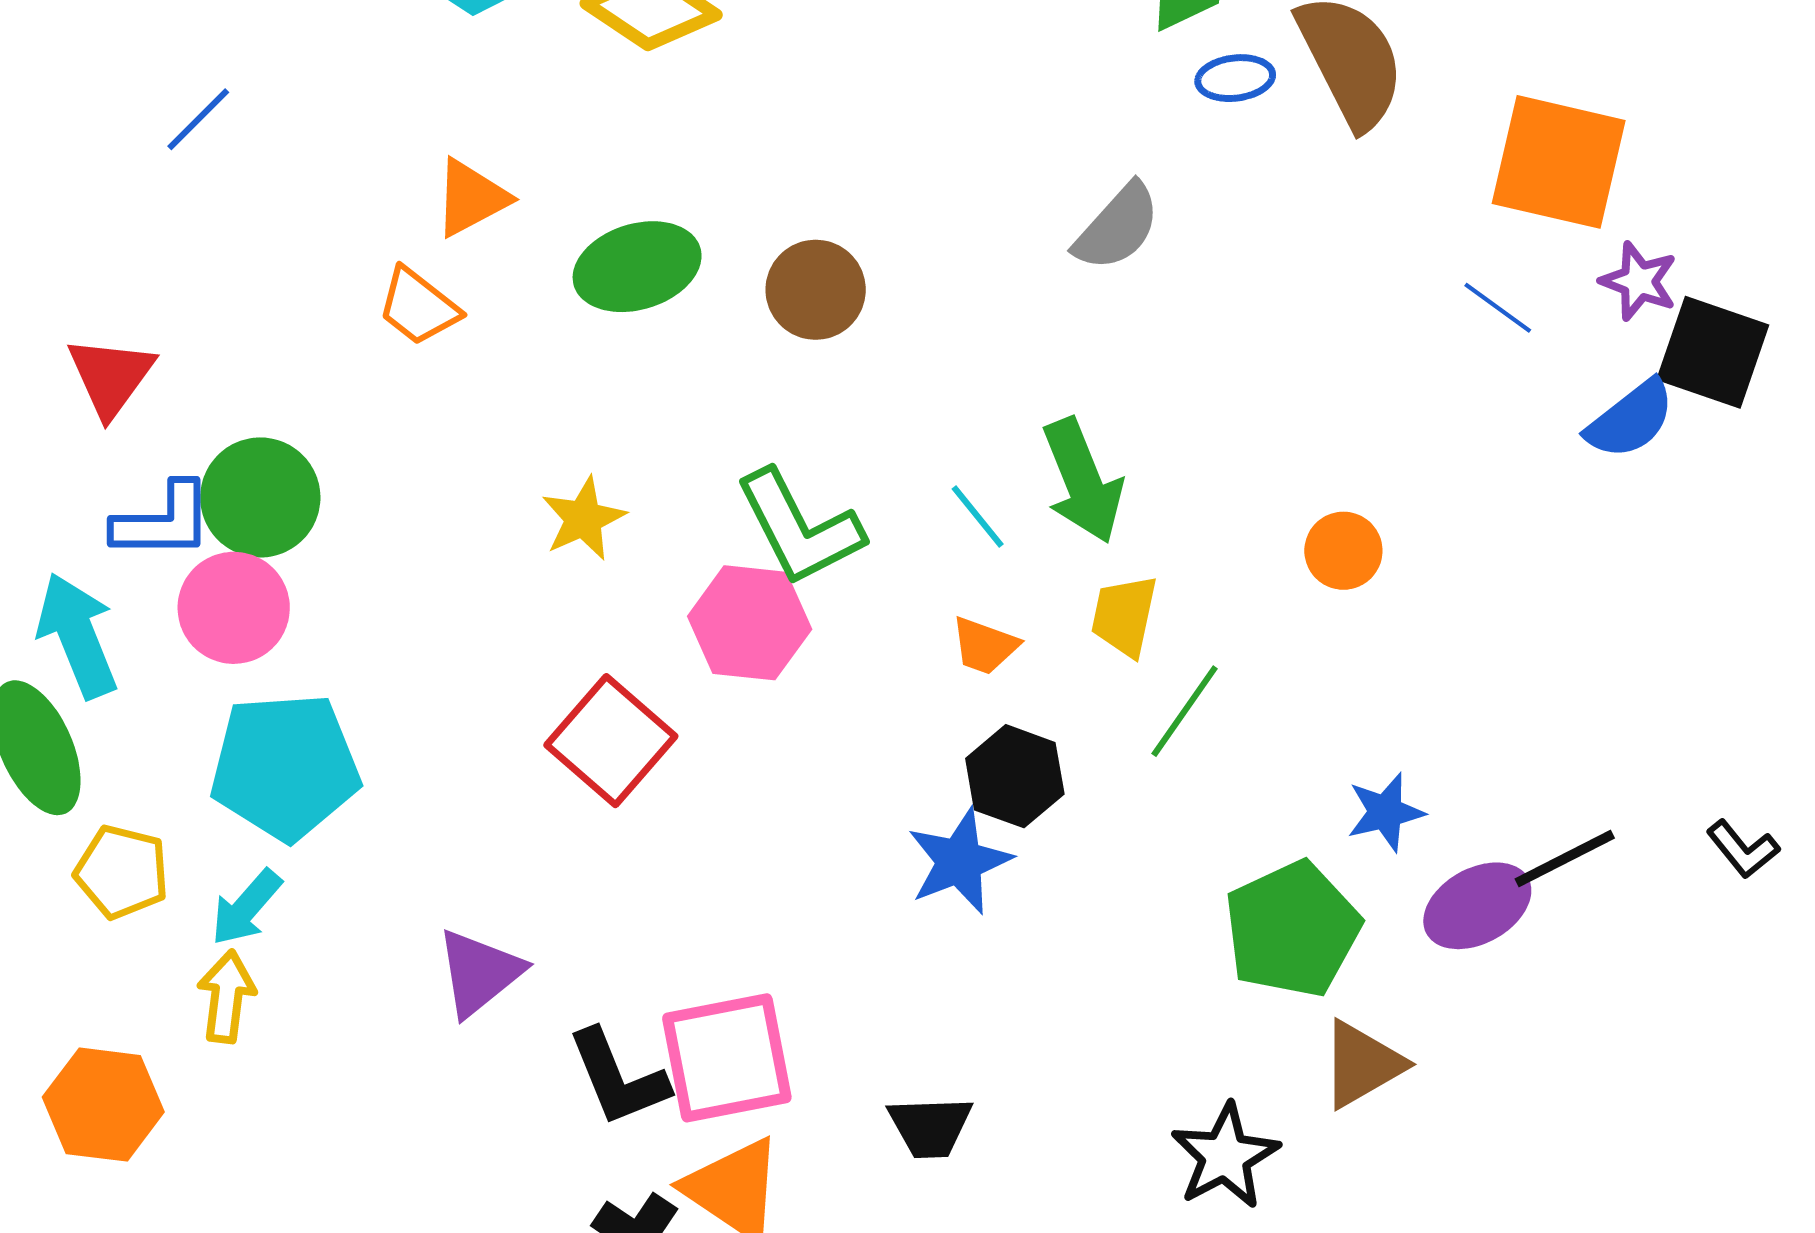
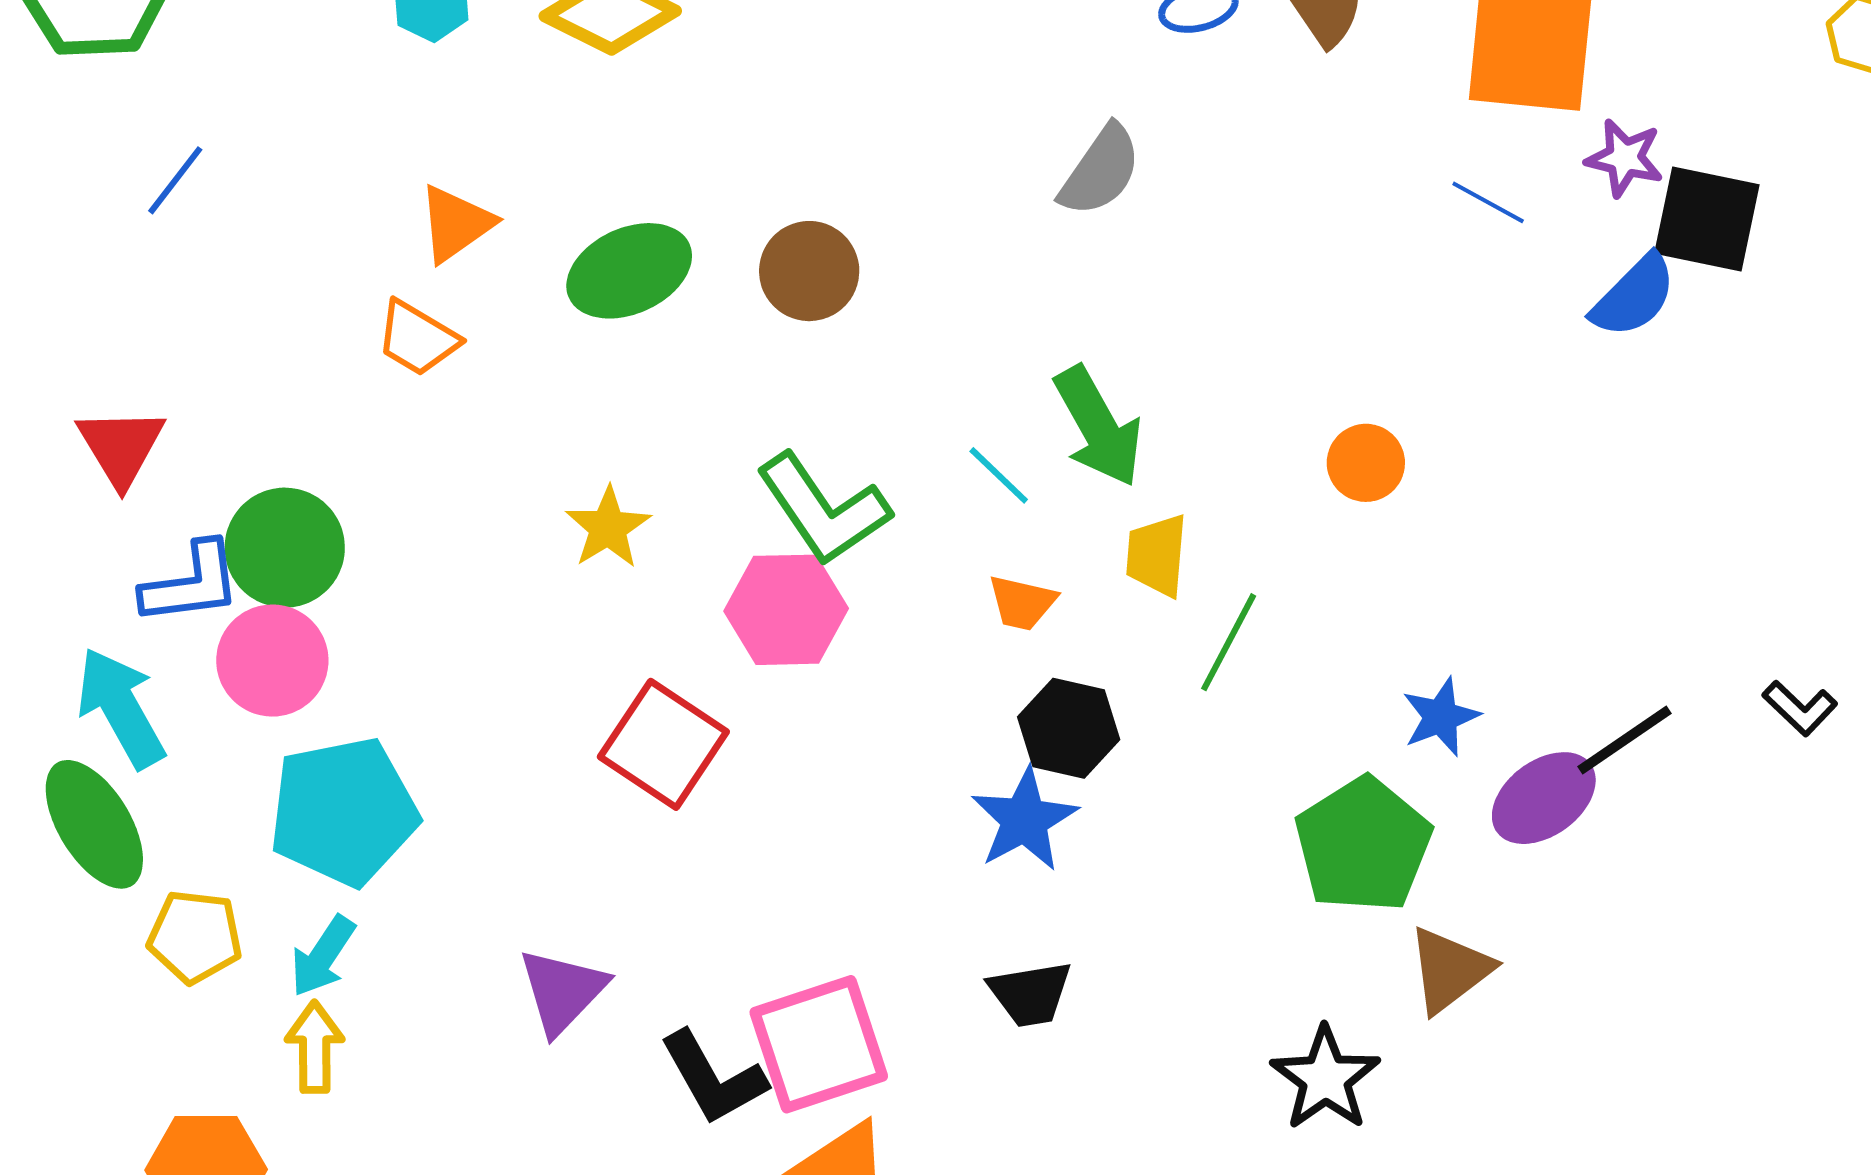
black trapezoid: (930, 1127) -> (1030, 994), moved

